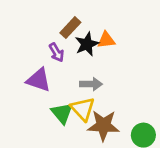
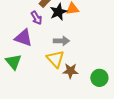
green triangle: (62, 113) -> (13, 62), moved
brown star: (103, 125) -> (70, 71), size x0.7

